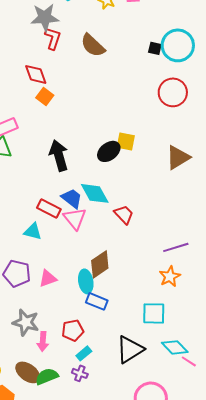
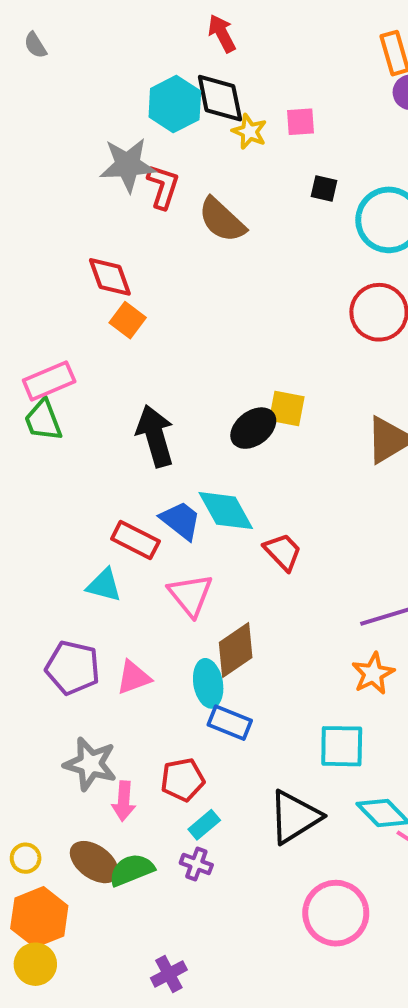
red L-shape: (53, 38) -> (163, 187), moved
black square: (155, 48) -> (324, 189), moved
pink triangle: (75, 218) -> (190, 595), moved

